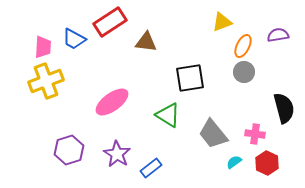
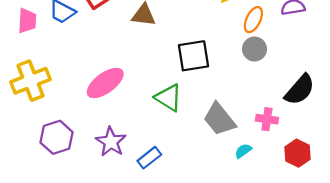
yellow cross: (46, 81) -> (31, 81), moved
black semicircle: (284, 108) -> (300, 90), turned 56
red hexagon: (267, 163) -> (297, 153), moved

